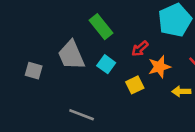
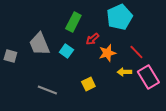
green rectangle: (101, 27) -> (73, 22), moved, turned 66
yellow square: (135, 85) -> (88, 84), moved

